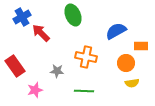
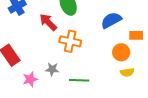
red arrow: (41, 33) -> (48, 22), moved
orange cross: (86, 57) -> (70, 41), moved
gray star: (57, 71) -> (52, 69), moved

